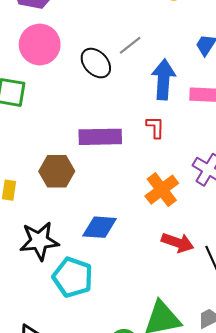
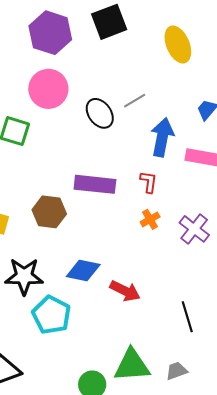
orange cross: (162, 190) -> (150, 219), moved, size x0.6
red arrow: (178, 243) -> (125, 291), moved

